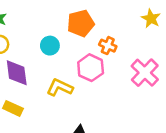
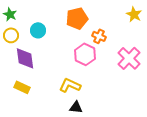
cyan circle: (50, 46) -> (38, 30), moved
yellow L-shape: (60, 87) -> (70, 85), moved

